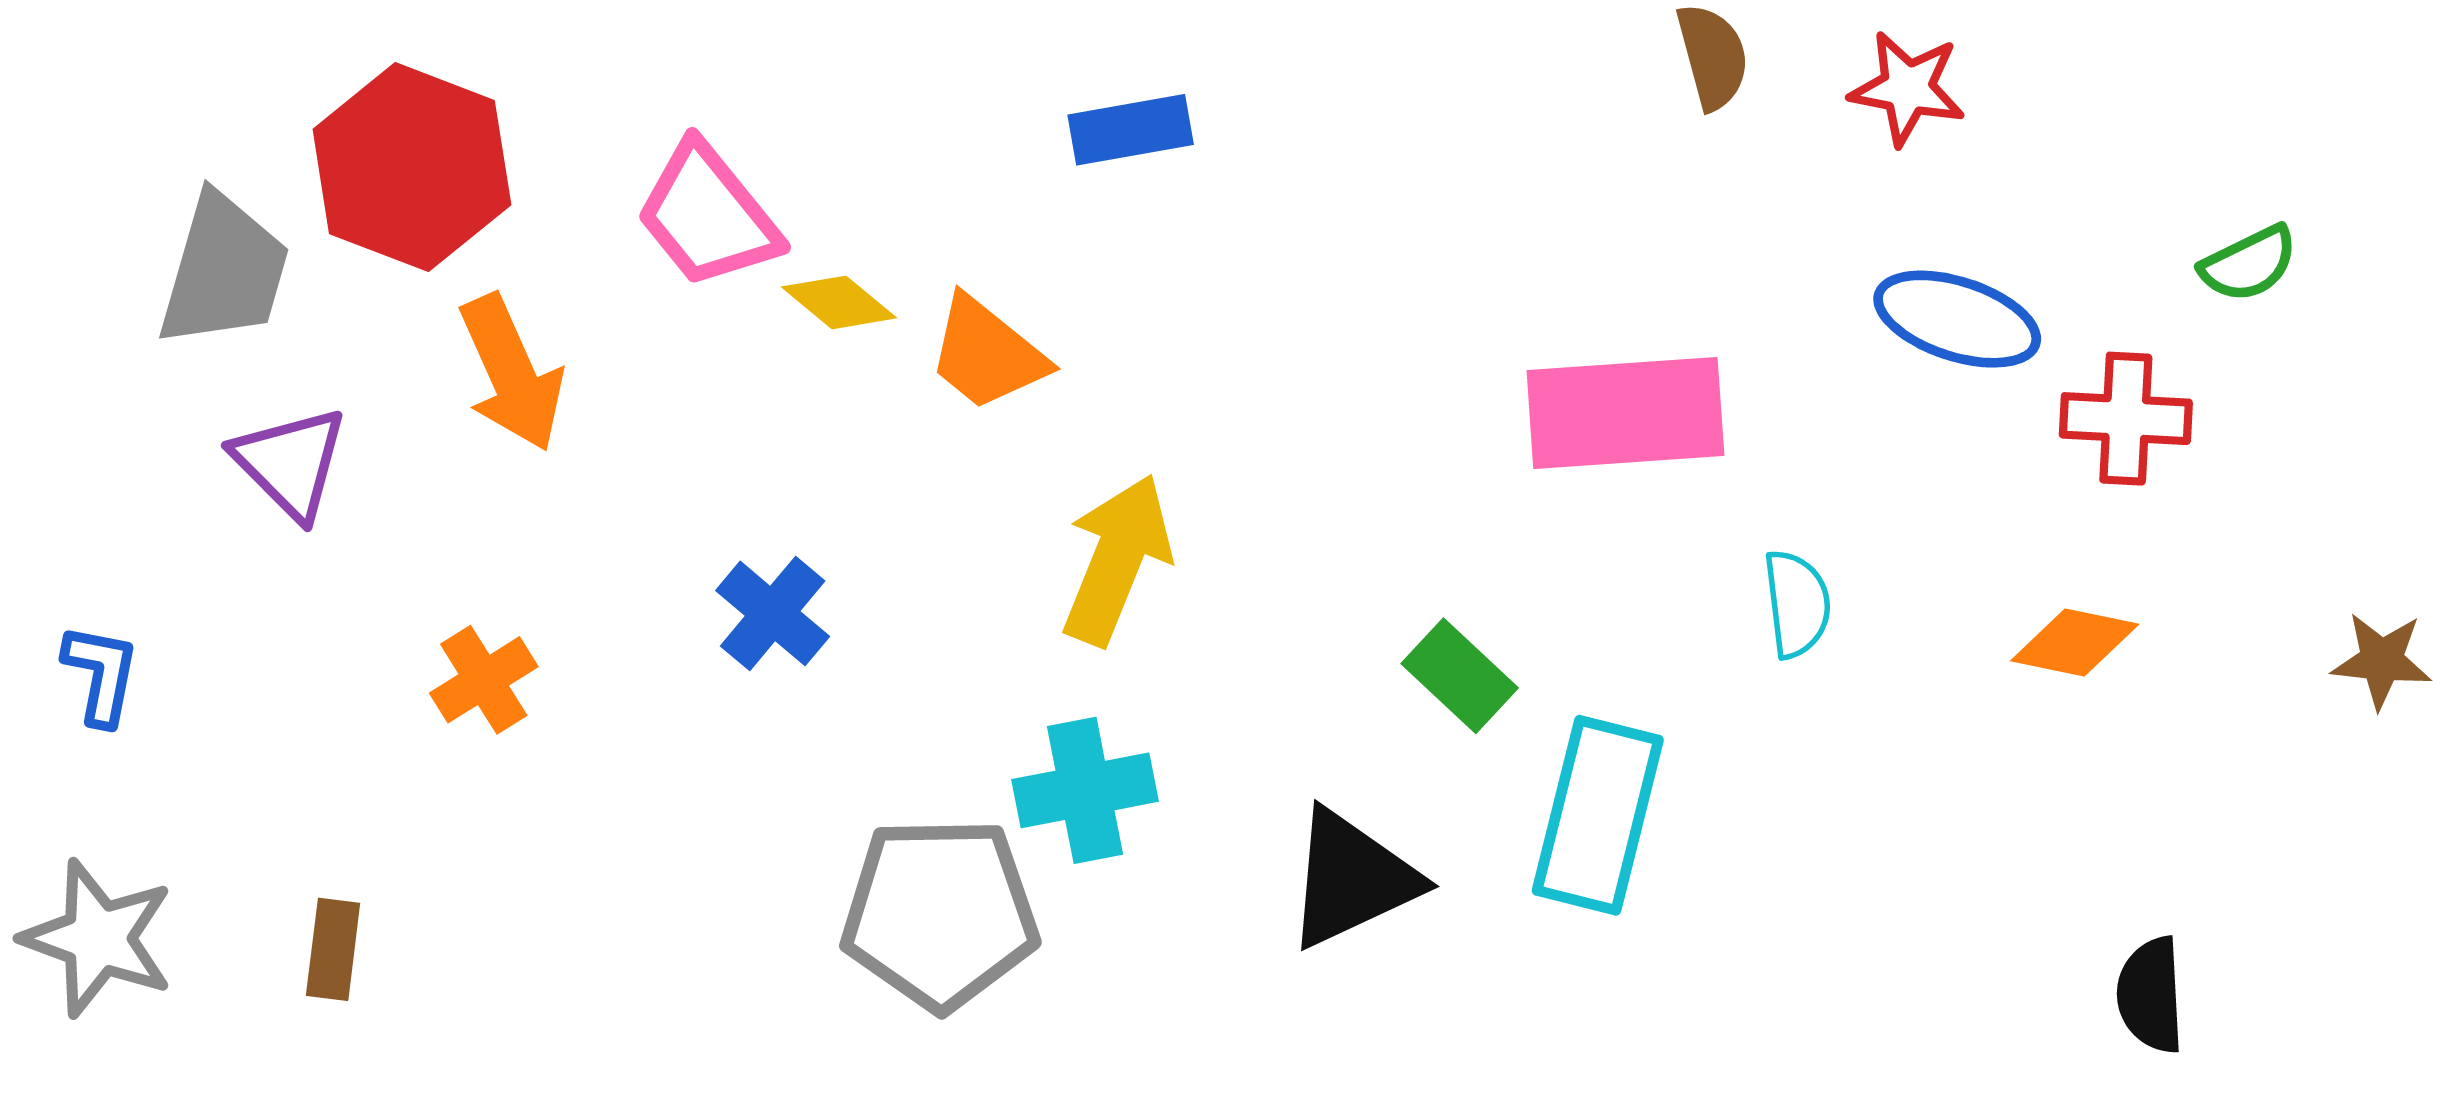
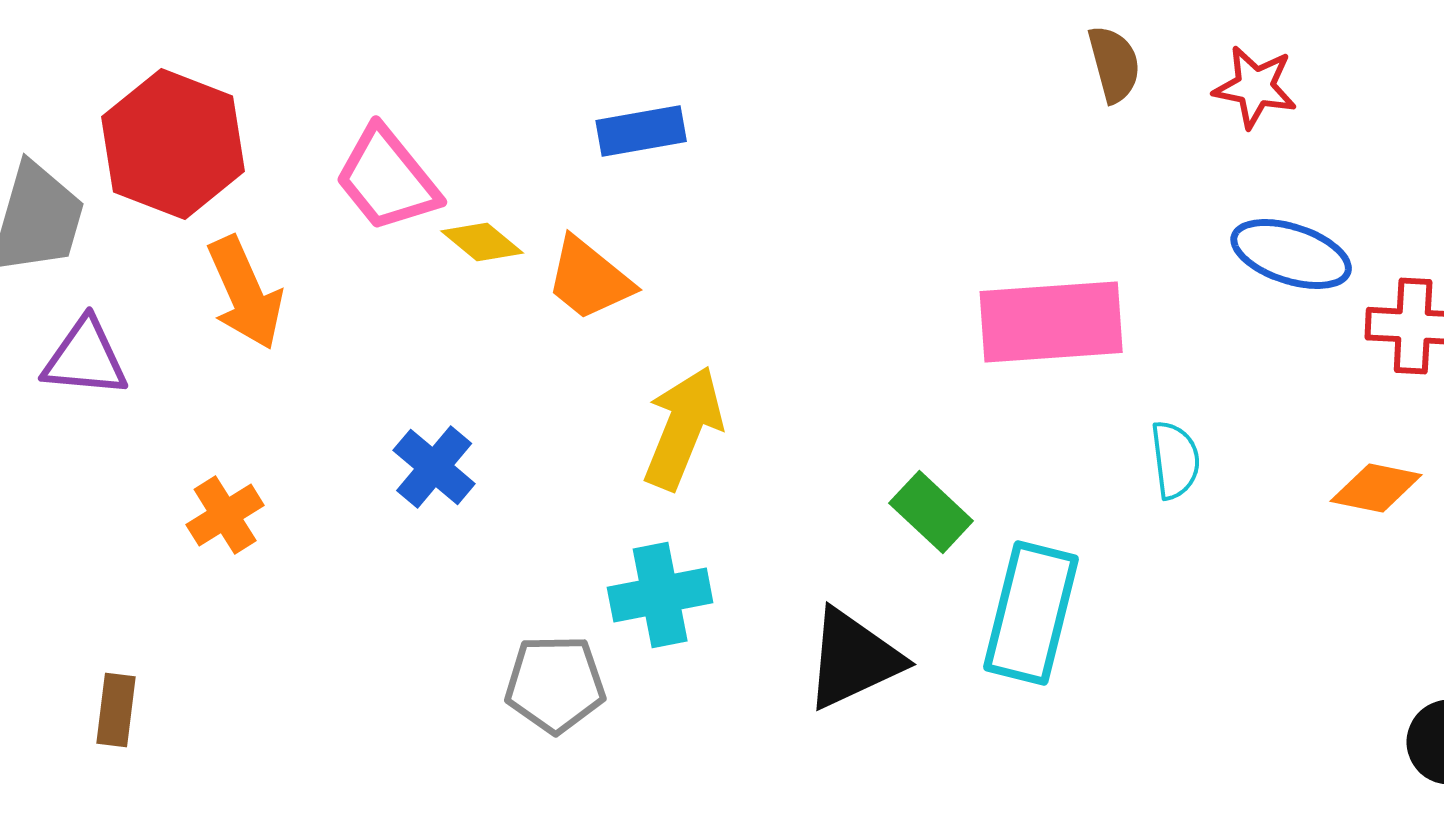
blue rectangle: (1131, 130) -> (641, 131), moved
purple triangle: (290, 463) -> (85, 358), turned -40
gray pentagon: (940, 913) -> (555, 684), size x0.7

